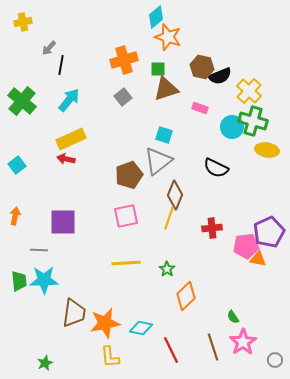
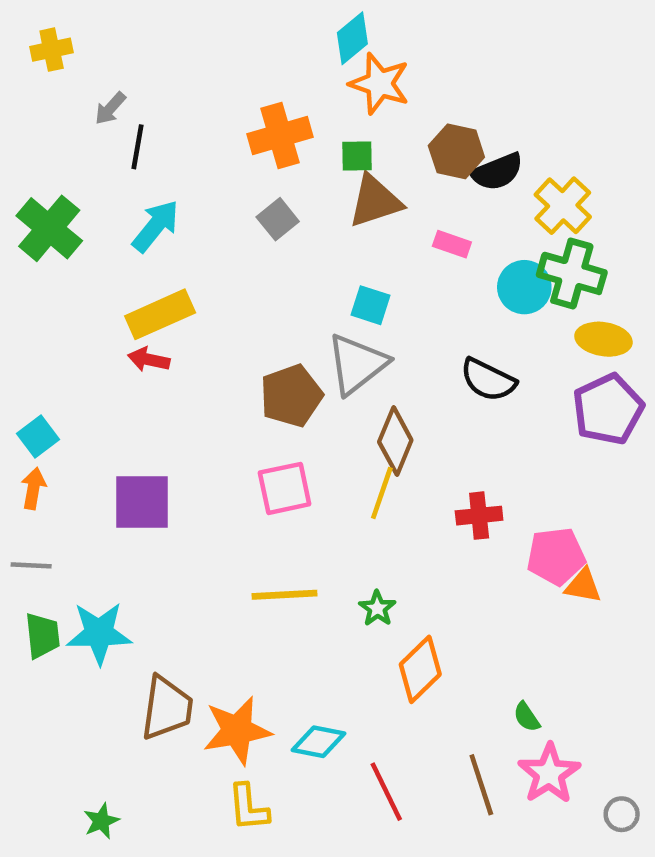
cyan square: (17, 165) -> (38, 436), moved
purple pentagon: (269, 232) -> (608, 409), moved
gray line: (39, 250) -> (31, 565), moved

